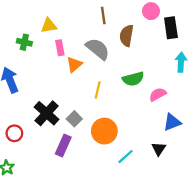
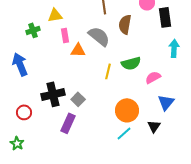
green cross: (24, 42) -> (33, 30), turned -32
orange triangle: (74, 64) -> (78, 50), turned 42
yellow line: (98, 90) -> (108, 71), moved
black cross: (47, 113) -> (53, 94), turned 35
blue triangle: (172, 122) -> (166, 102), turned -30
orange circle: (104, 131) -> (127, 110), moved

